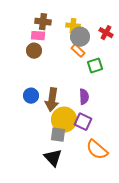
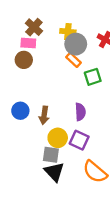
brown cross: (43, 22) -> (34, 27), turned 35
brown arrow: (52, 100) -> (44, 115), size x0.7
yellow circle: (64, 120) -> (58, 138), size x0.7
black triangle: (53, 158) -> (54, 172), moved

